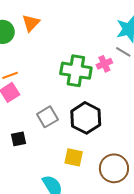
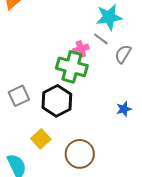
green cross: (76, 71) -> (72, 67), moved
yellow square: (74, 157) -> (41, 139), turned 30

